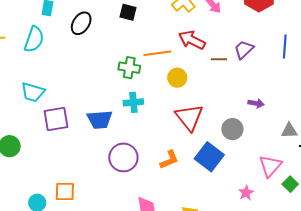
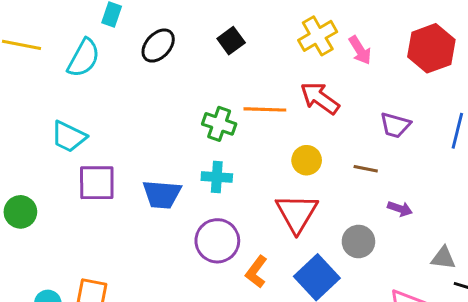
black square: (128, 12) -> (231, 41), turned 30
purple trapezoid: (244, 50) -> (395, 125), turned -130
brown line: (219, 59) -> (366, 169), moved
yellow circle: (177, 78) -> (307, 160), moved
purple circle: (123, 157) -> (217, 241), moved
orange L-shape: (169, 160) -> (256, 272), turned 140

